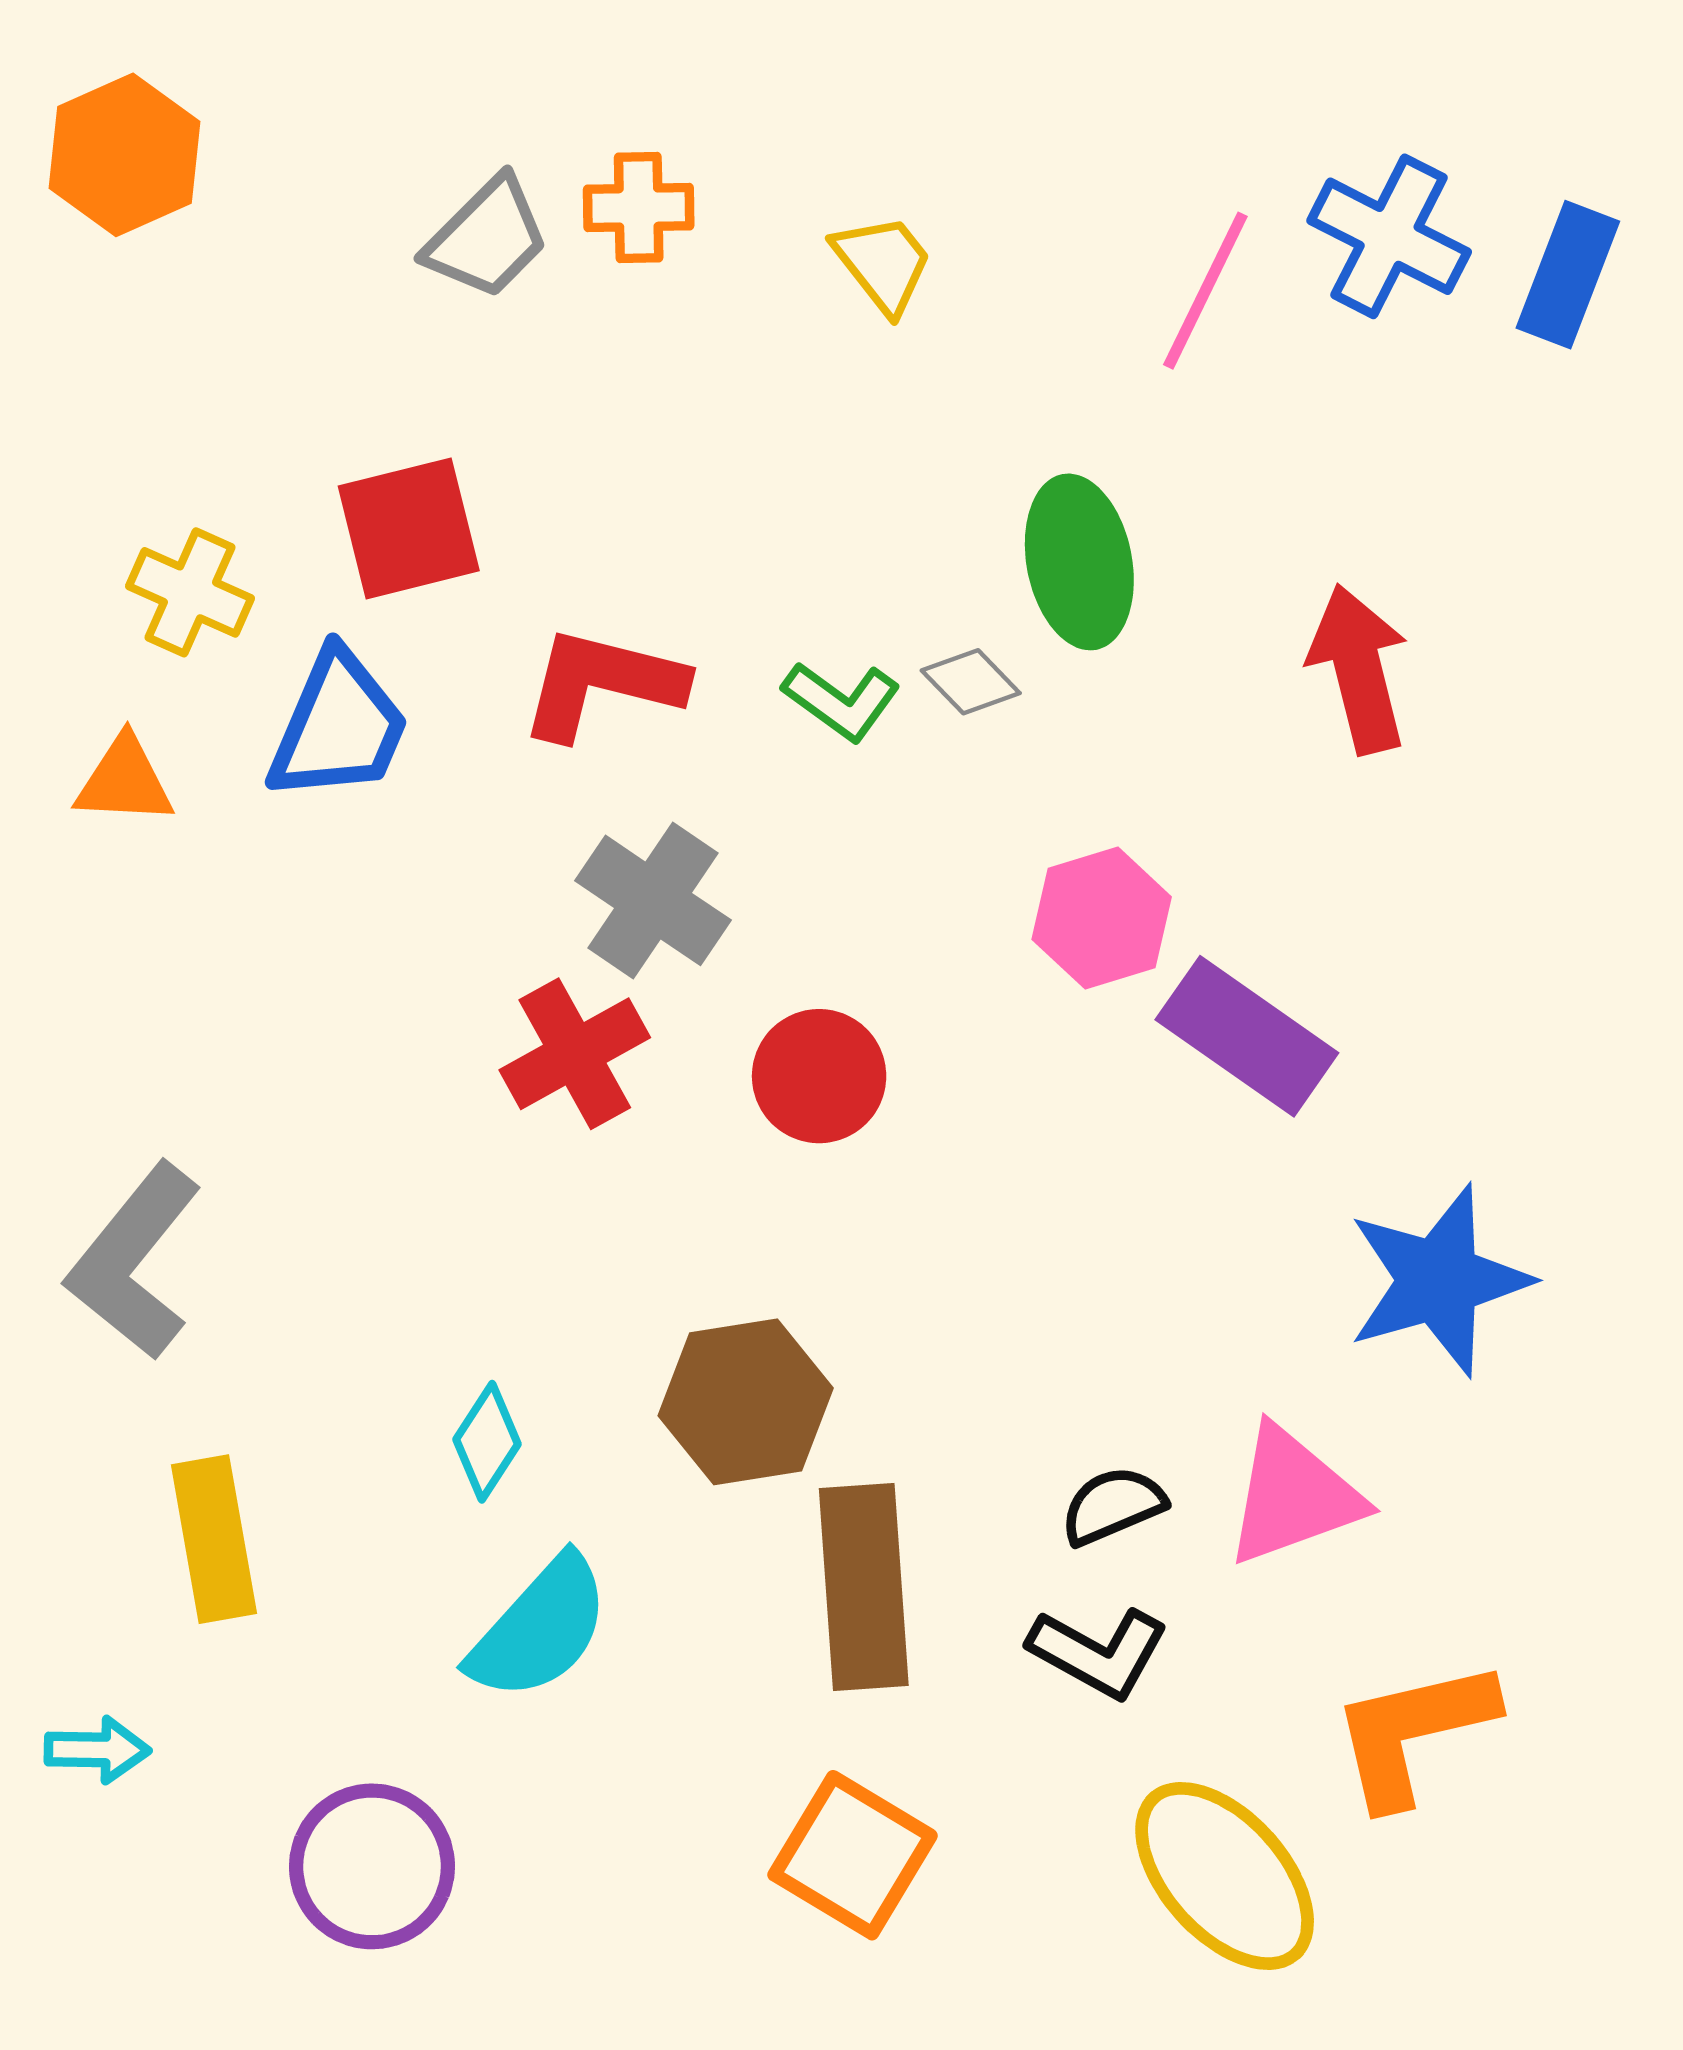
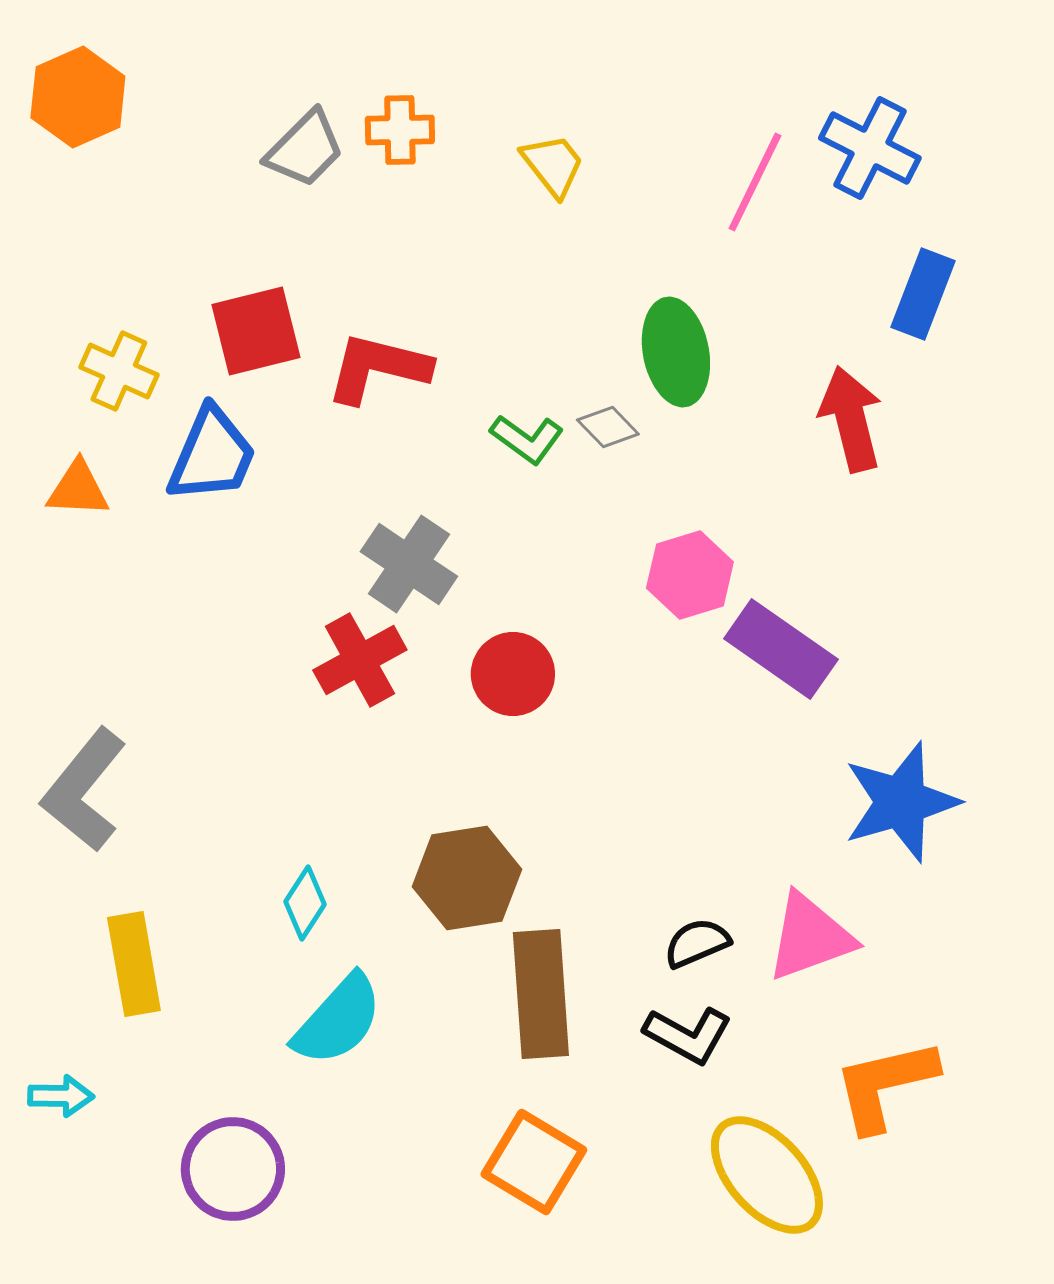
blue rectangle: (1568, 275) -> (923, 294), moved
red L-shape: (602, 683) -> (378, 368), moved

